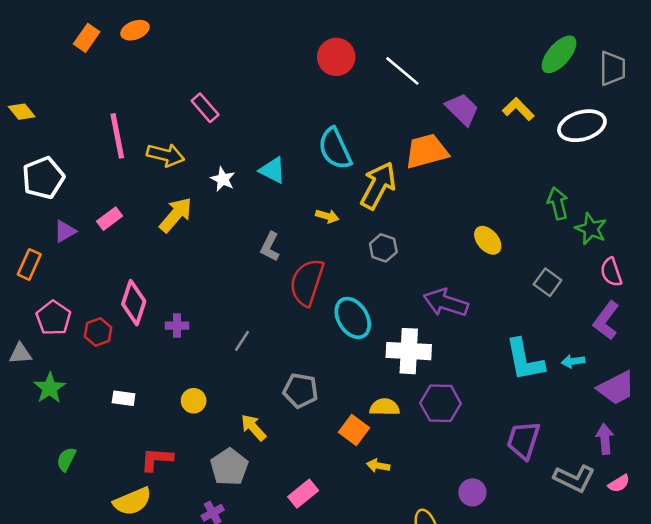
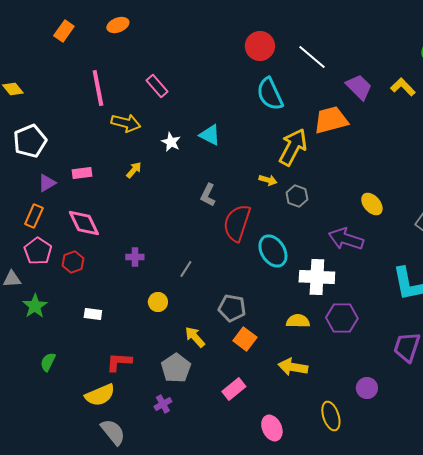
orange ellipse: (135, 30) -> (118, 25), moved
pink line: (117, 136) -> (98, 88), moved
cyan semicircle: (335, 149) -> (270, 94), moved
yellow arrow: (176, 215) -> (134, 170), size x0.6
yellow arrow: (327, 216) -> (268, 180), moved
pink rectangle: (110, 219) -> (82, 173), turned 30
yellow ellipse: (488, 240) -> (372, 204), moved
orange rectangle: (29, 264) -> (34, 216), moved
pink diamond: (134, 303) -> (84, 223), moved, turned -44
yellow circle: (194, 401) -> (158, 302), moved
orange square: (354, 430) -> (245, 339), moved
yellow arrow: (378, 466) -> (293, 367), size x1.6

